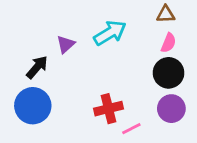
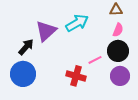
purple triangle: (66, 44) -> (46, 31), size x1.6
red cross: (109, 109) -> (76, 76), turned 30
pink line: (131, 129) -> (95, 60), moved

